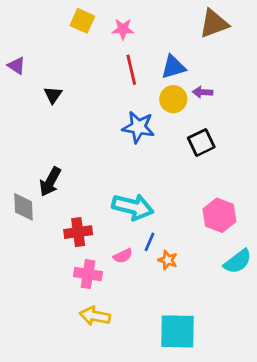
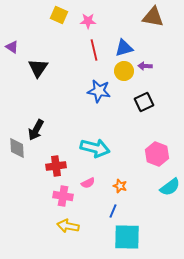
brown triangle: (214, 24) -> (153, 17), turned 30
black triangle: (53, 95) -> (38, 68), size x1.5
blue line: (149, 242) -> (113, 211), moved

